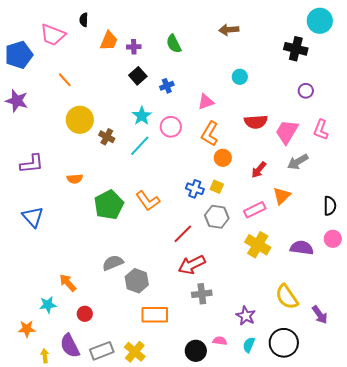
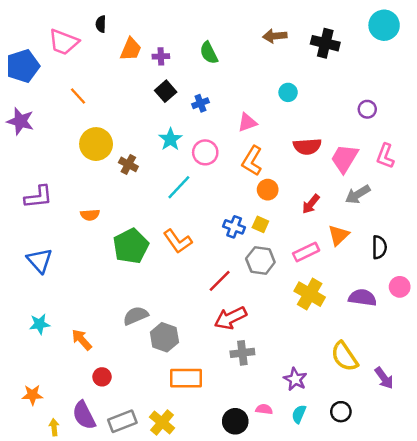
black cross: (296, 49) -> (325, 43), moved
cyan line: (140, 146) -> (179, 187), moved
black semicircle: (330, 206) -> (379, 247), moved
cyan star: (48, 305) -> (40, 324), moved
black circle: (284, 343) -> (341, 412), size x0.6

